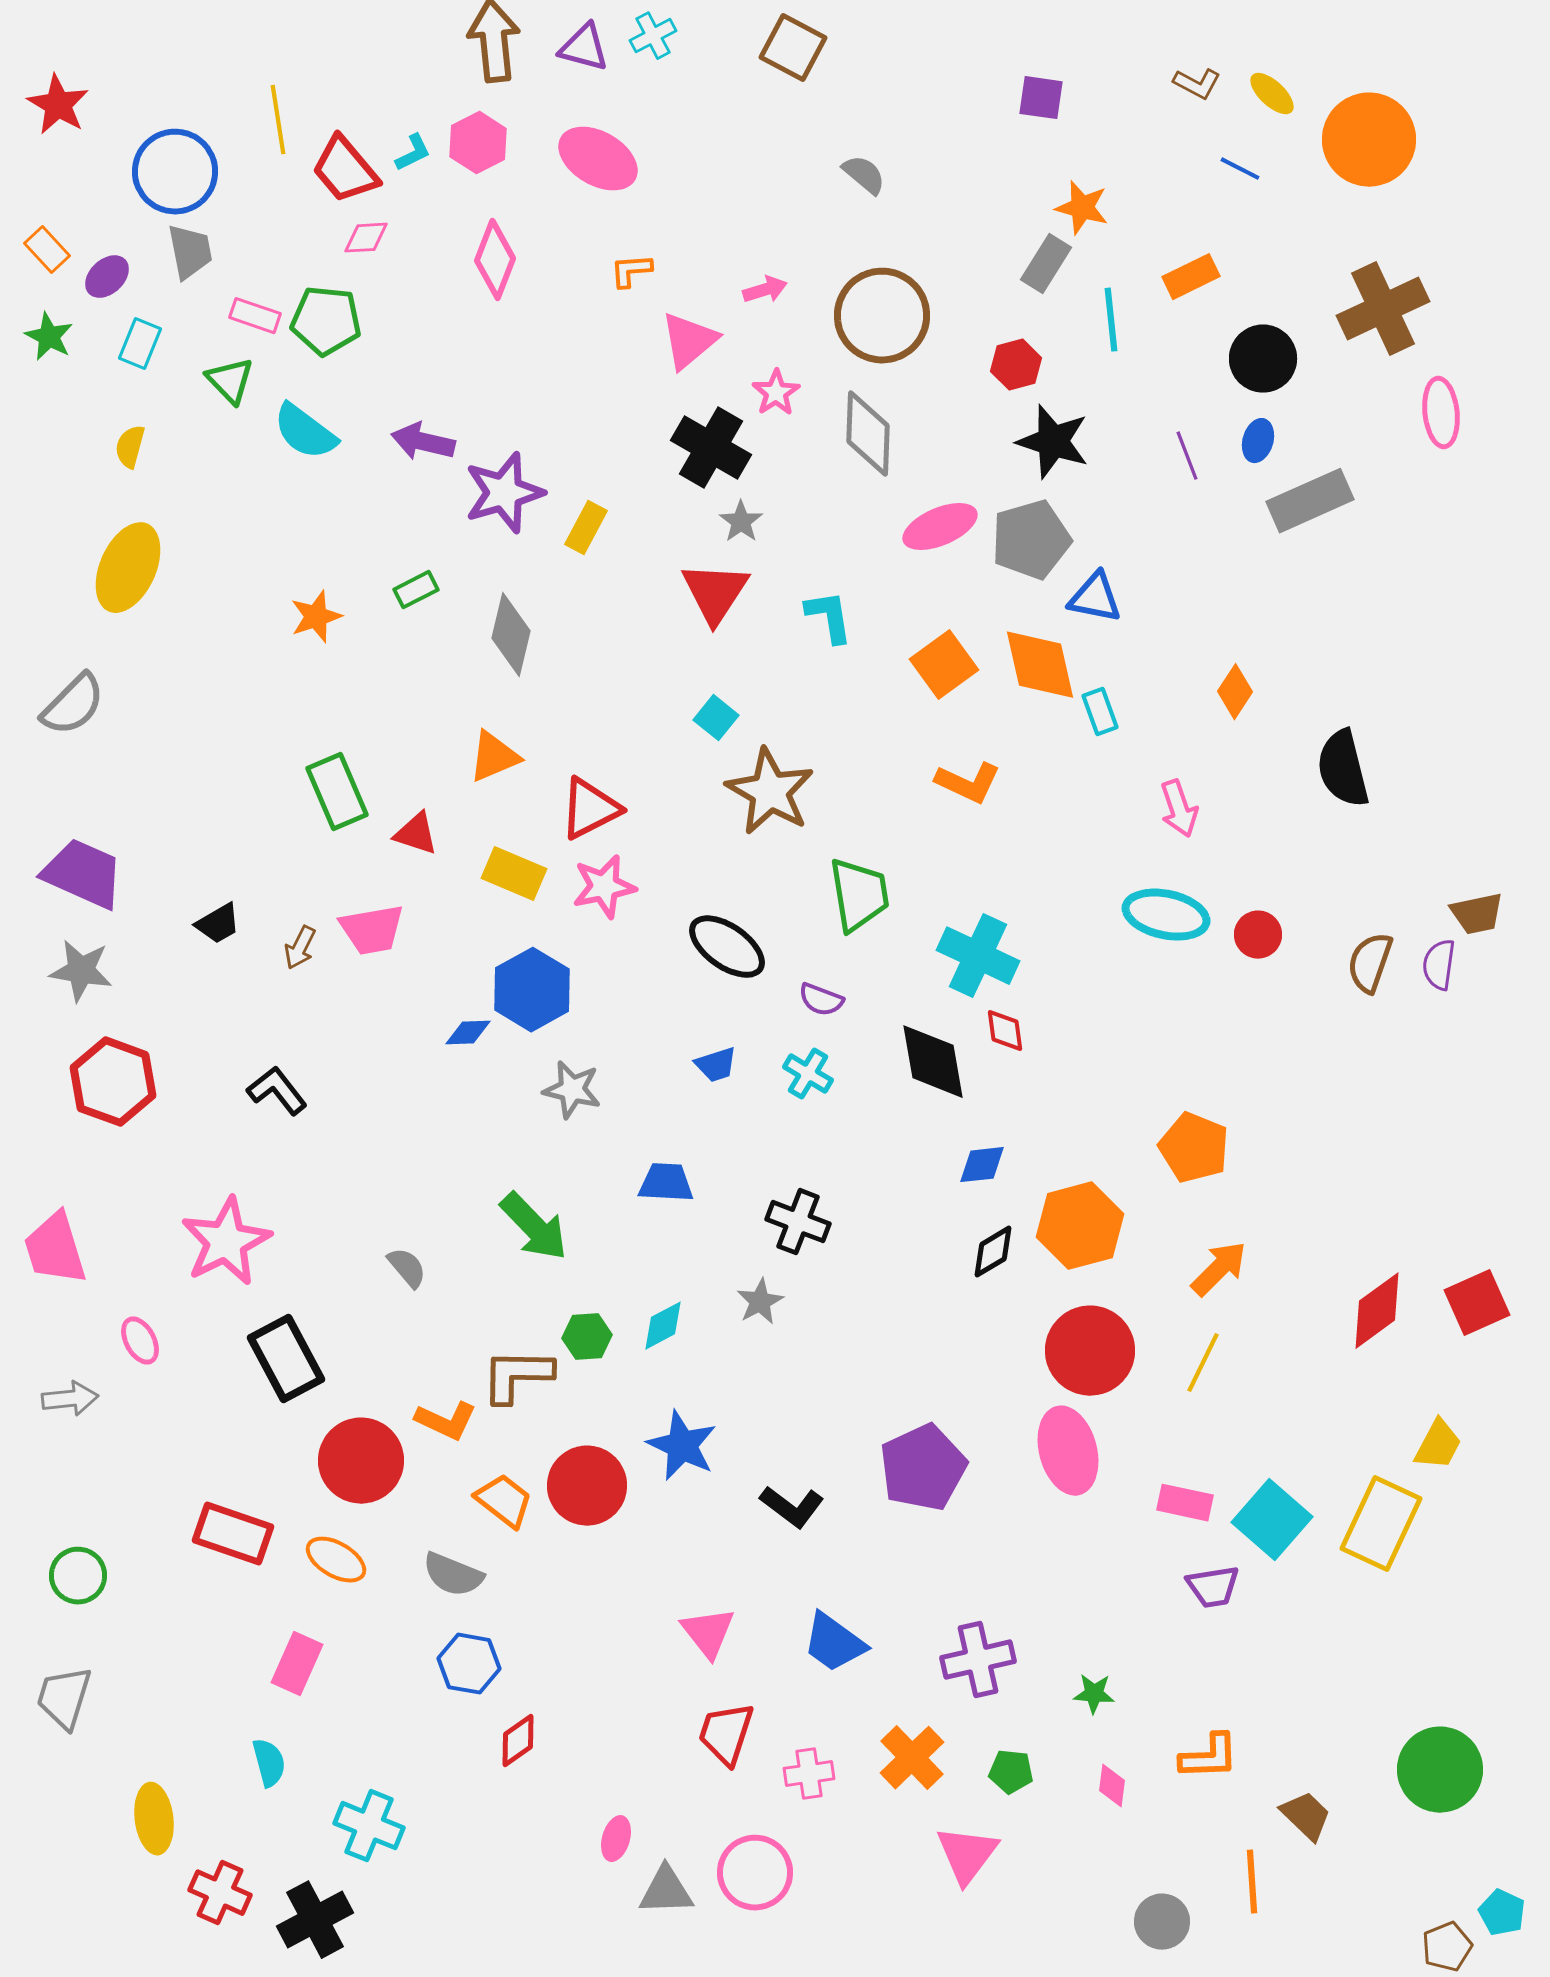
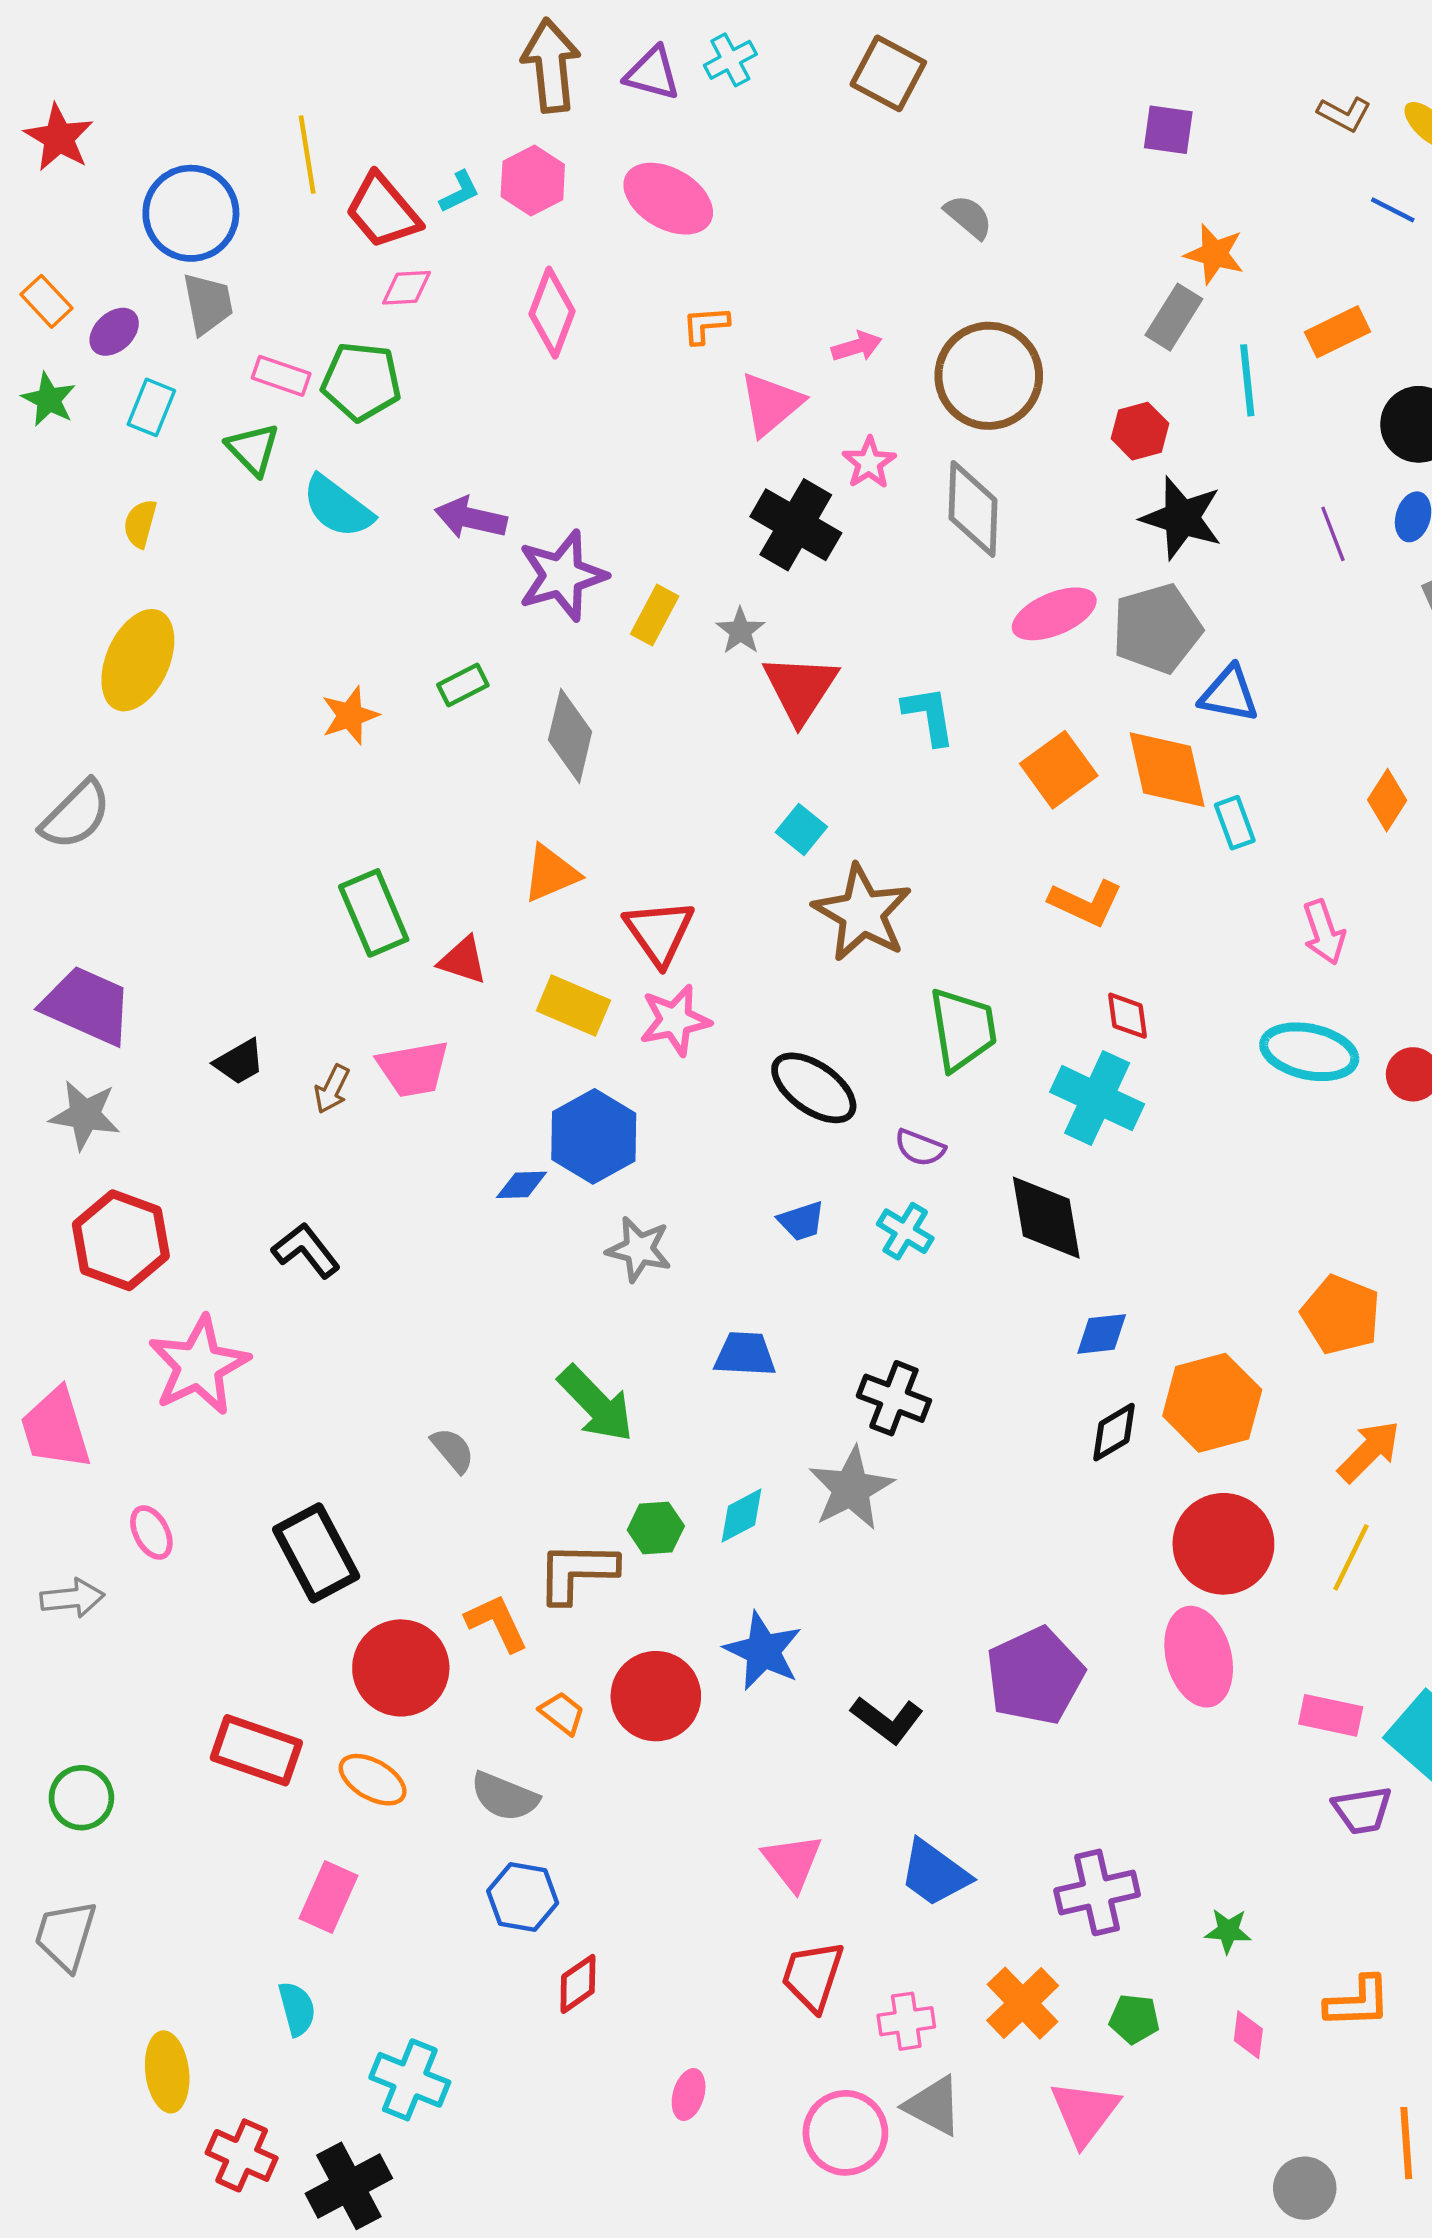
gray star: (741, 522) -> (740, 631), moved
red triangle: (590, 809) -> (659, 932), turned -38
red diamond: (1005, 1031) -> (1128, 1016), moved
pink star: (226, 1242) -> (199, 1365), moved
gray star: (760, 1302) -> (851, 1488), size x1.6
orange L-shape: (446, 1421) -> (497, 1623), turned -140
orange trapezoid: (504, 1501) -> (562, 1713), size x0.7
gray triangle: (666, 1891) -> (933, 2106), moved, turned 30

